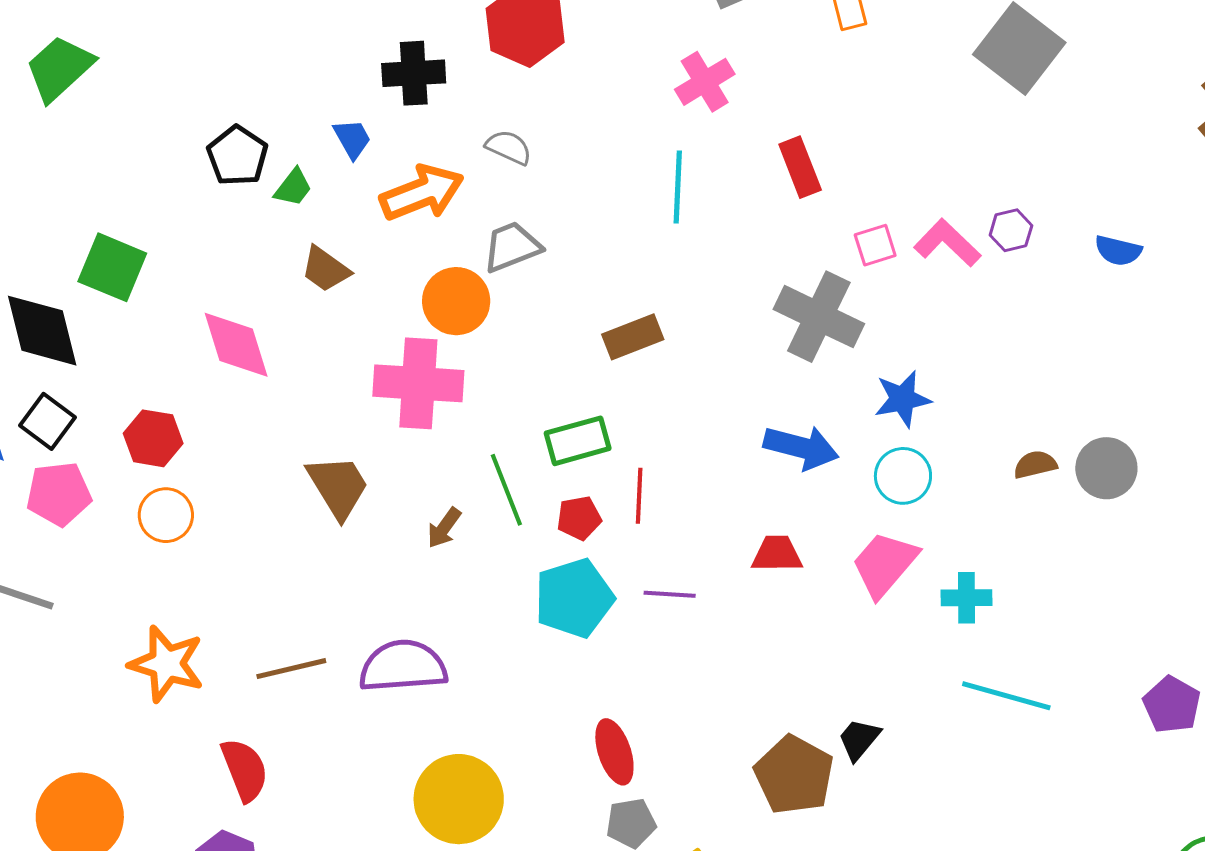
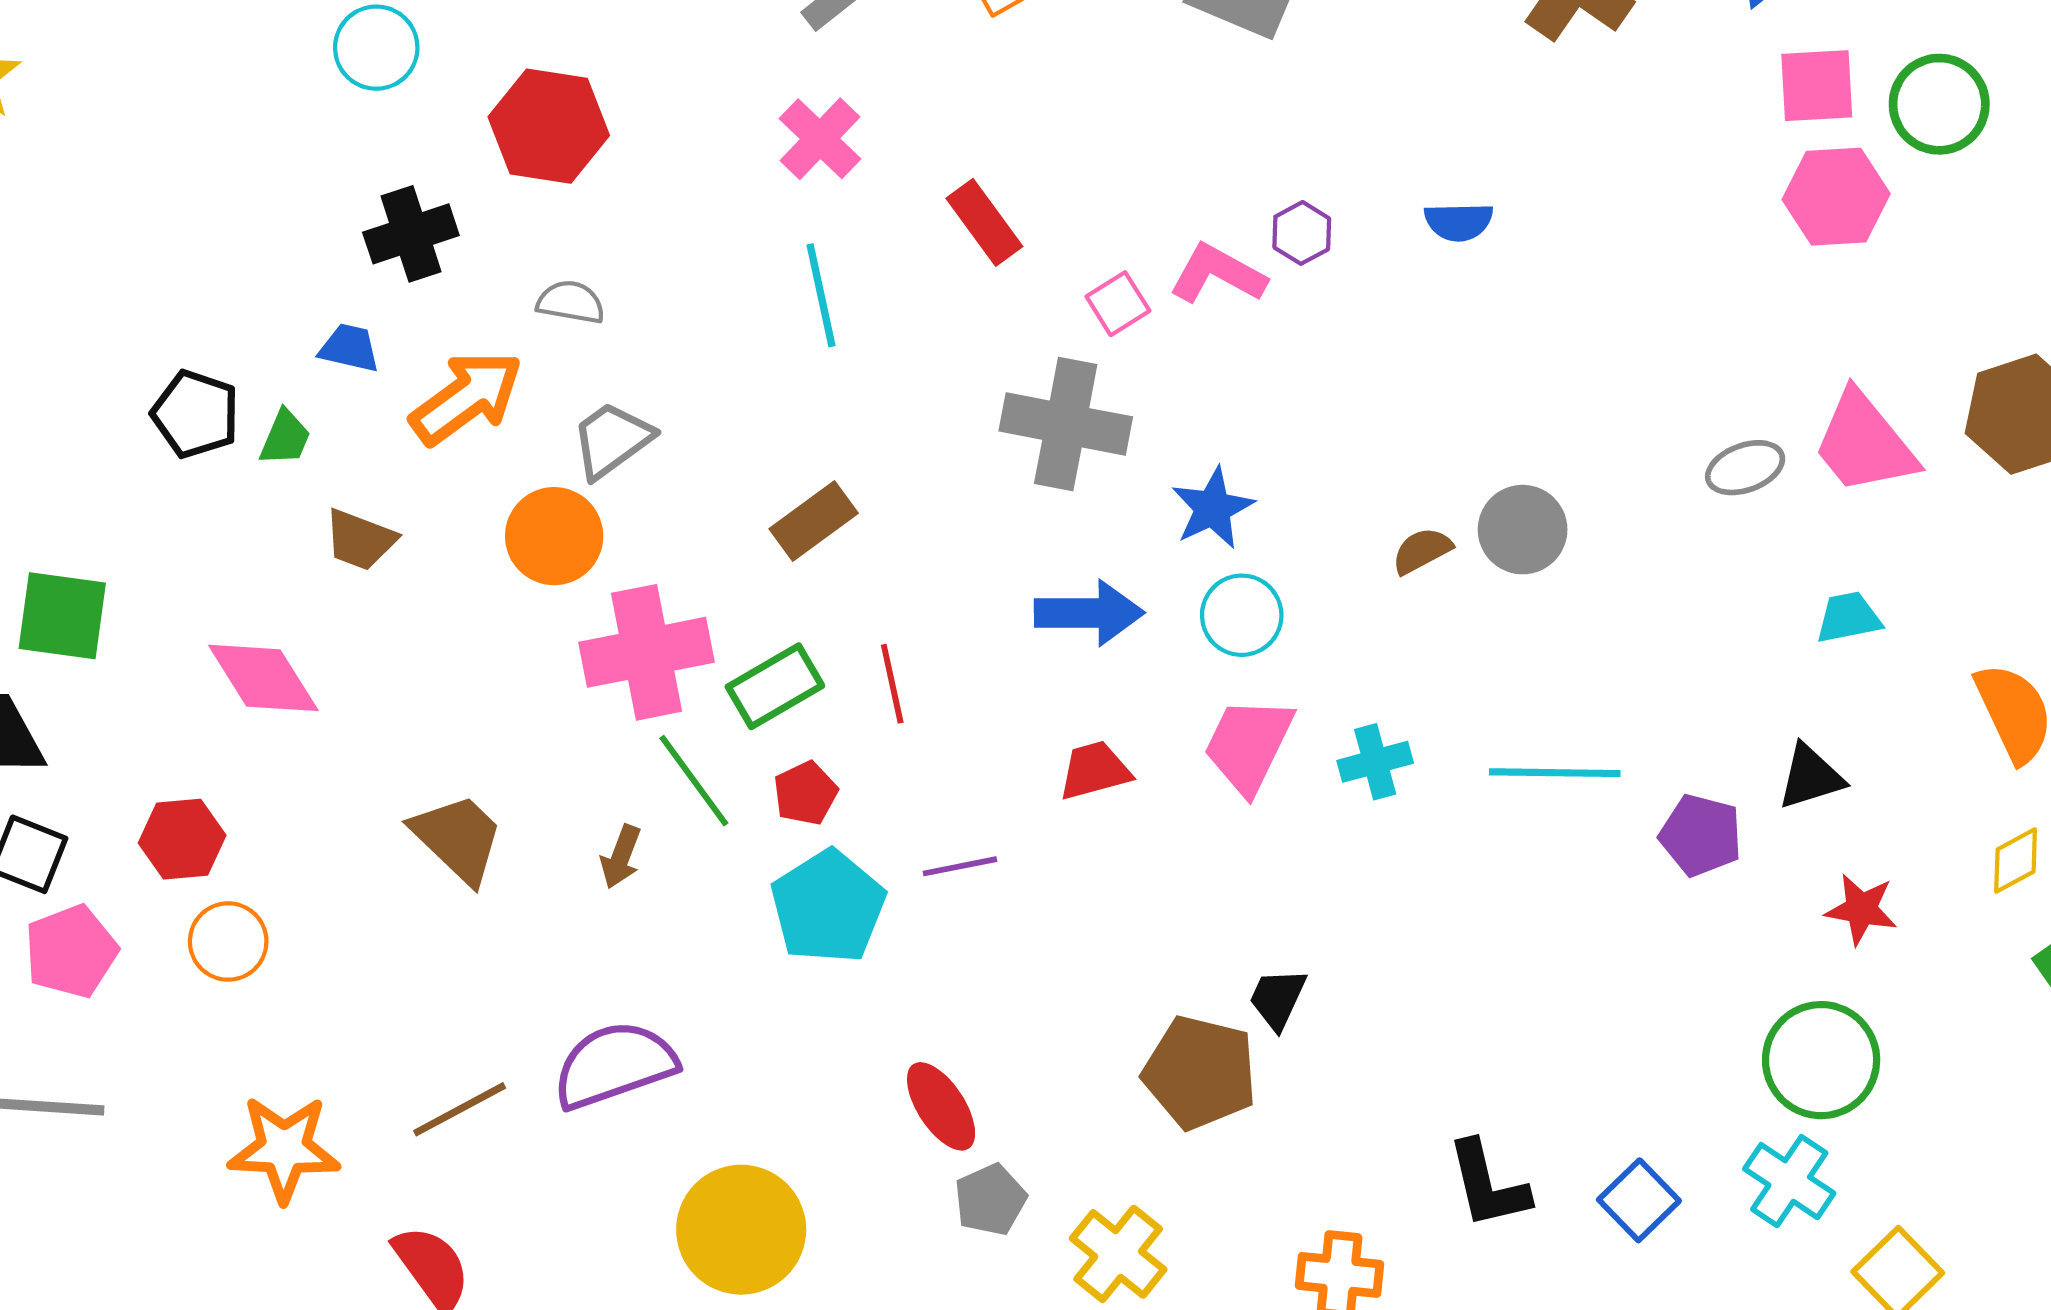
blue trapezoid: (352, 139) -> (349, 348), turned -33
pink cross: (418, 383) -> (647, 652), moved
red line: (639, 496) -> (892, 684), moved
cyan line: (1006, 696) -> (1555, 773), moved

